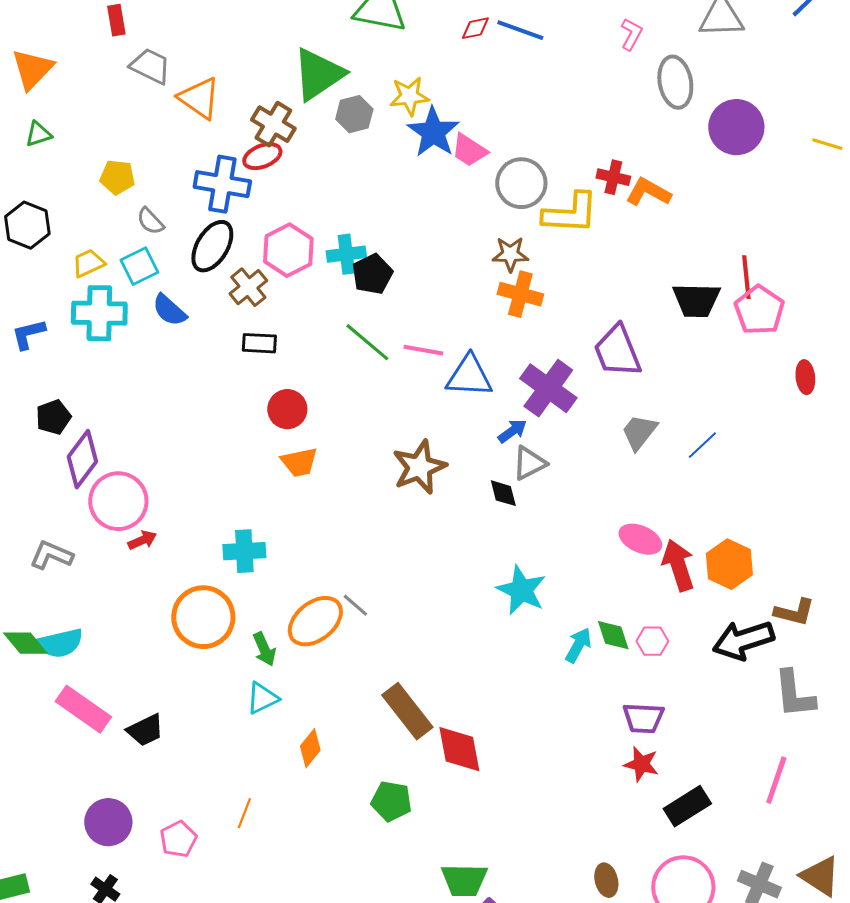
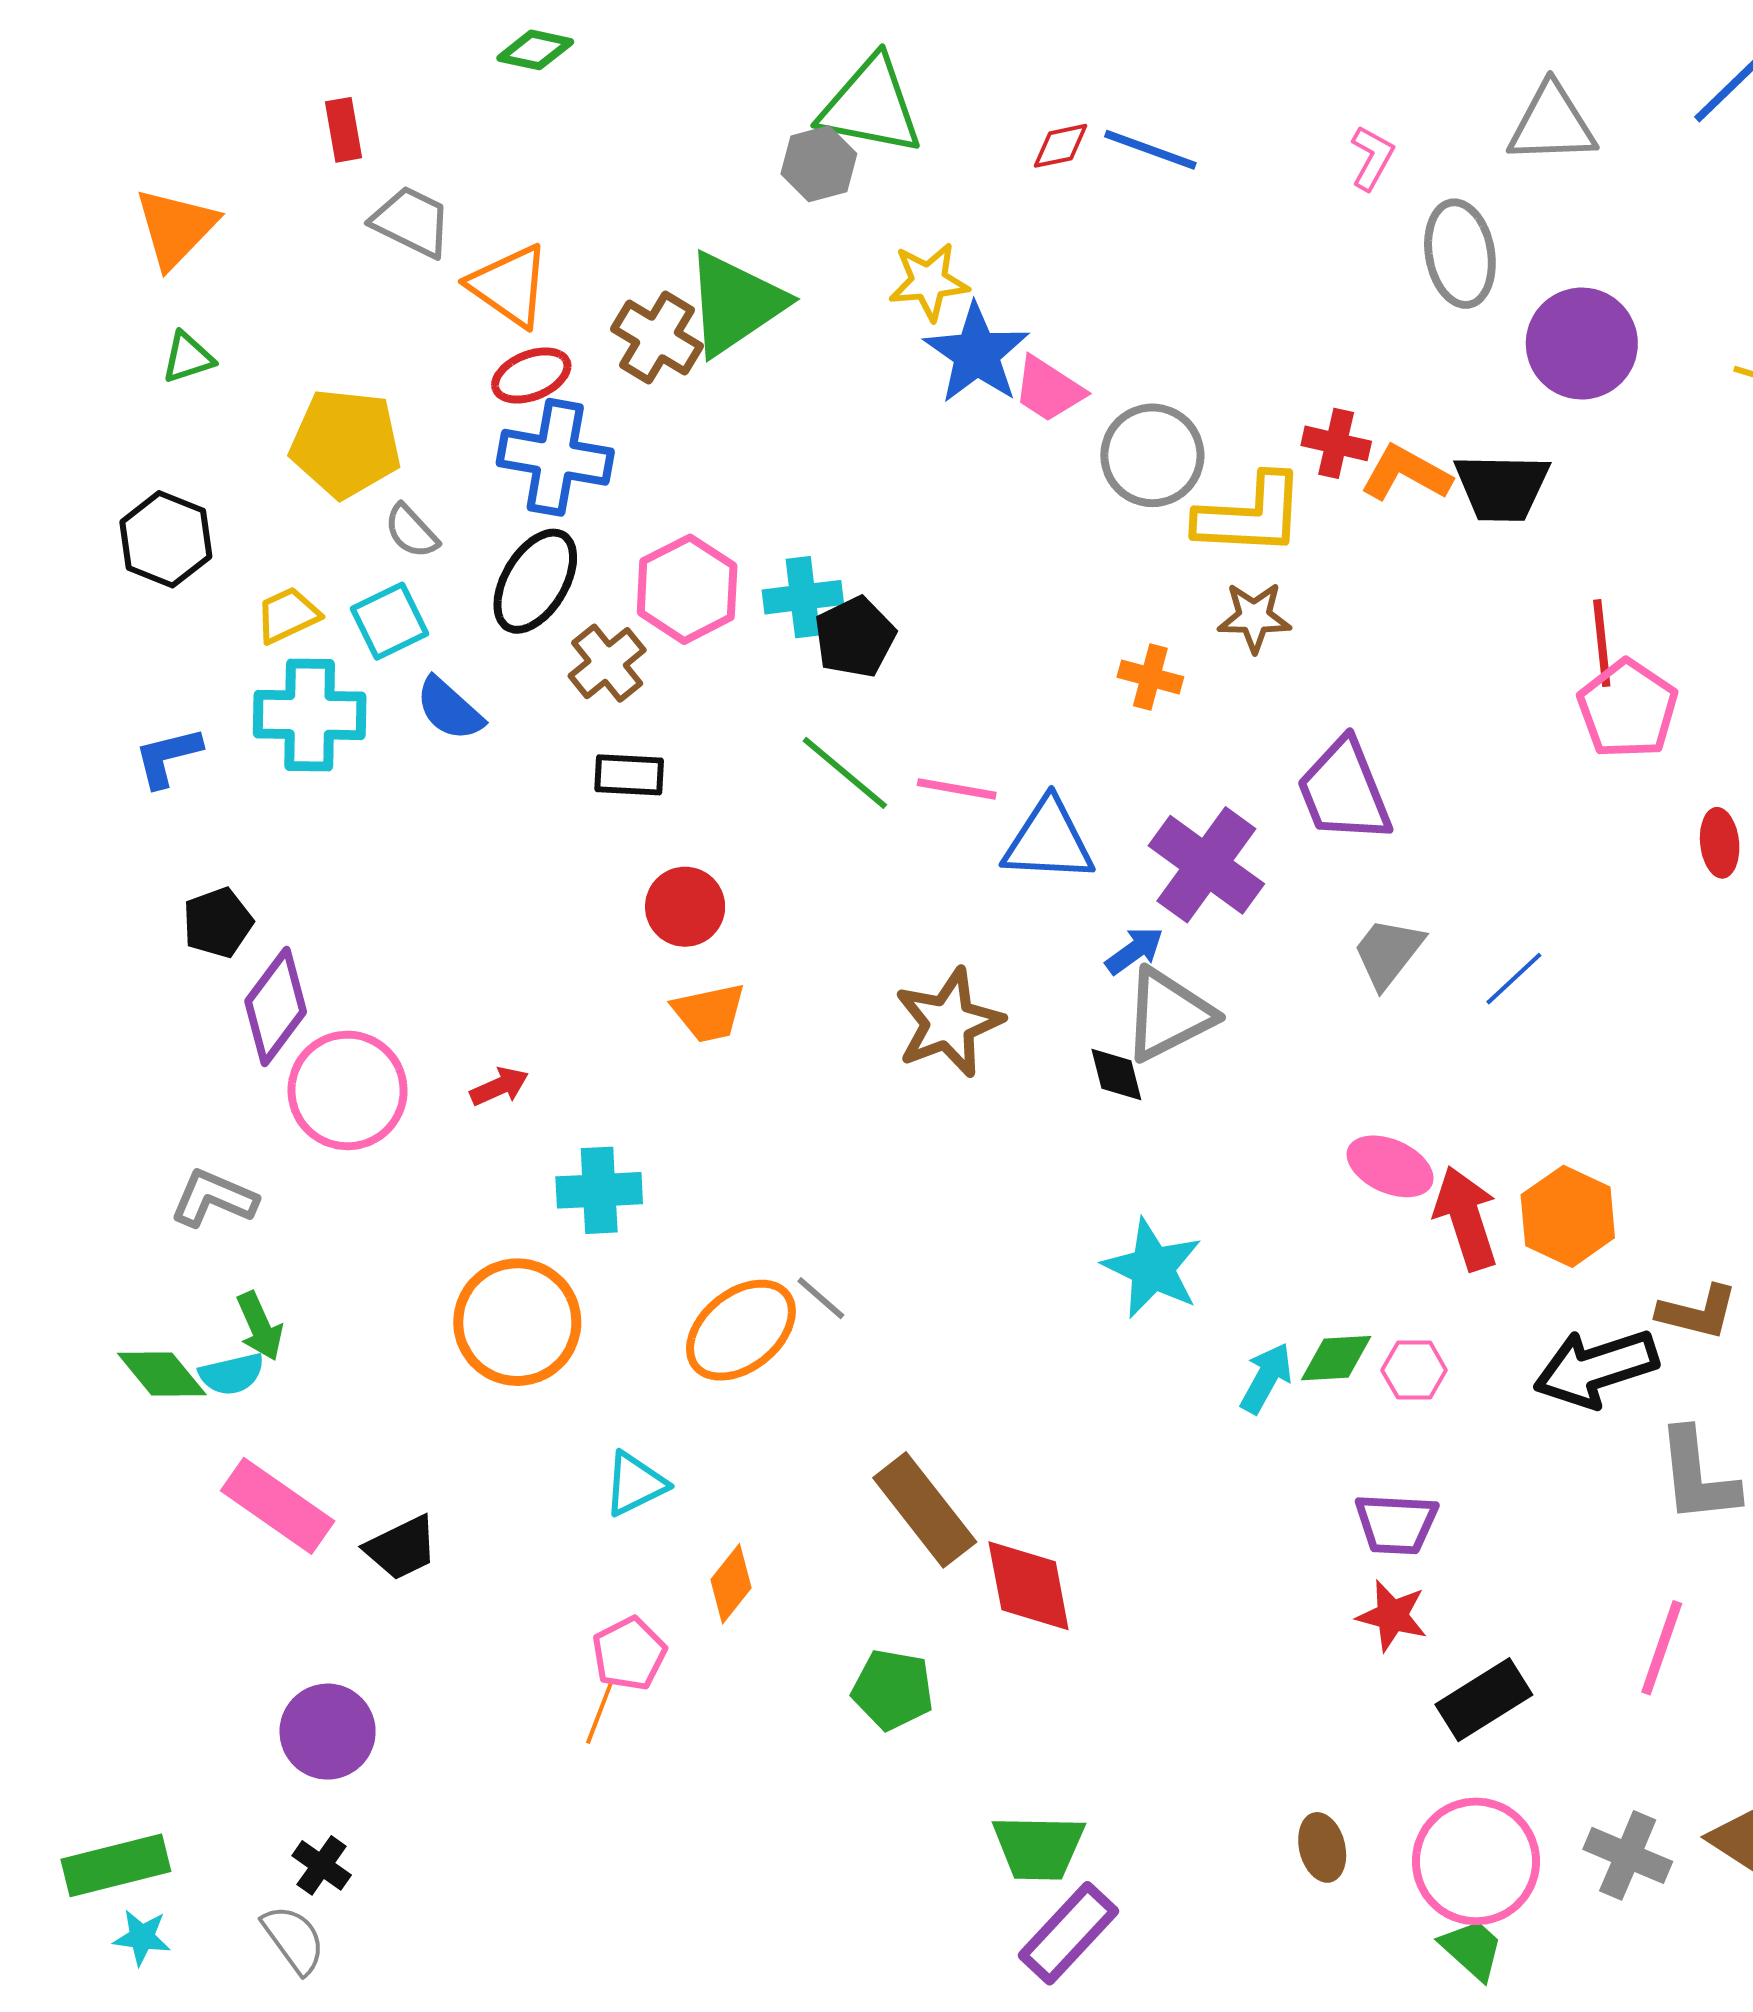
green triangle: (318, 74) -> (735, 304), moved
gray hexagon: (354, 114) -> (819, 164), moved
red ellipse: (262, 156) -> (531, 375), moved
yellow pentagon: (117, 177) -> (346, 443), size x1.6
brown star: (510, 254) -> (1254, 617), moved
orange cross: (520, 294) -> (1150, 677), size x0.7
black trapezoid: (696, 300) -> (1502, 487), moved
gray triangle: (529, 463) -> (1168, 1015), size x1.4
red arrow: (142, 540) -> (499, 1086), moved
green diamond: (613, 635) -> (1336, 1358), turned -75
cyan semicircle: (60, 643) -> (232, 1374), size x0.7
green arrow: (264, 649) -> (260, 1326), moved
pink pentagon: (178, 839) -> (629, 1654), moved

